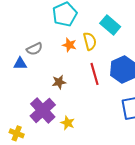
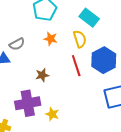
yellow semicircle: (90, 41) -> (80, 39), moved
purple cross: (43, 110) -> (28, 103), turned 35

